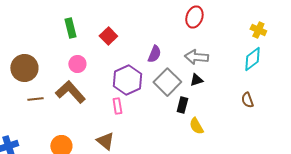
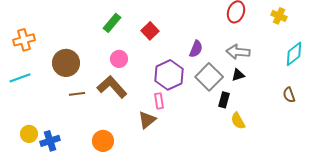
green rectangle: (70, 28) -> (112, 23), turned 54
yellow cross: (258, 30) -> (279, 16), moved
brown triangle: (105, 141) -> (147, 120), moved, turned 42

